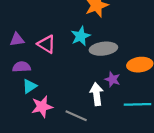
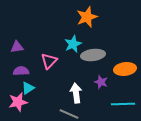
pink triangle: (47, 44) -> (49, 61), moved, turned 42
white arrow: (97, 94) -> (76, 93), moved
pink star: (42, 107) -> (18, 102), moved

